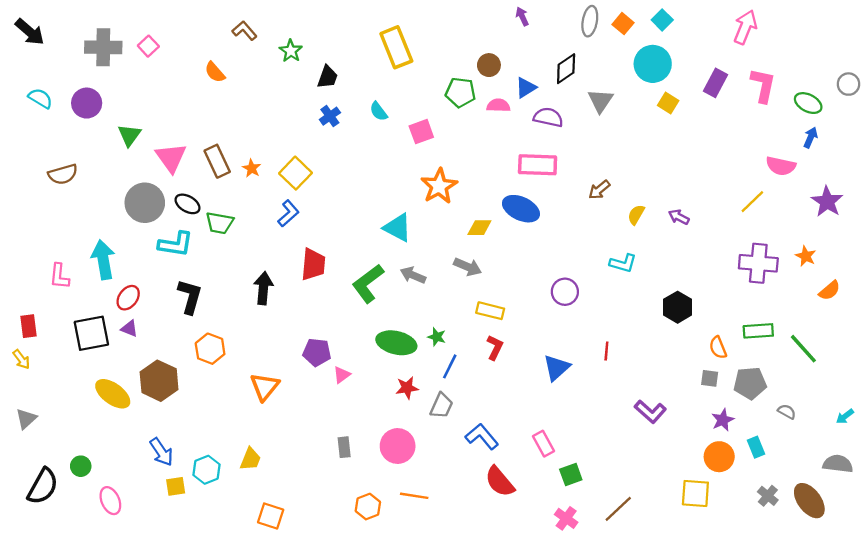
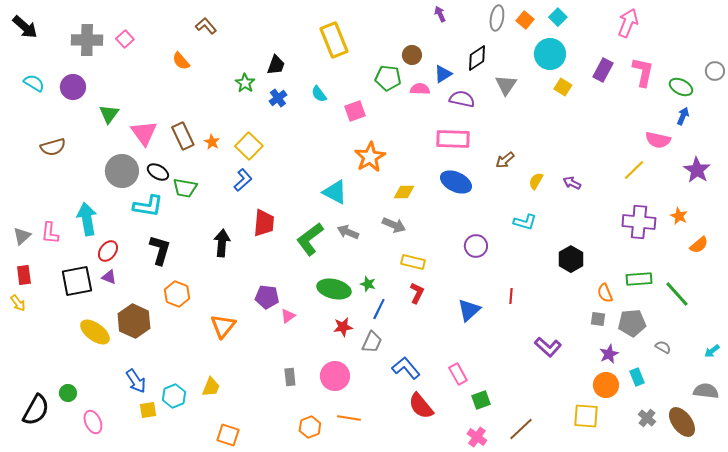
green star: (291, 51) -> (245, 83), moved
blue ellipse: (521, 209) -> (456, 182), moved
gray triangle: (26, 419) -> (22, 236), moved

